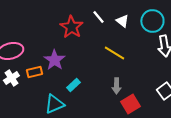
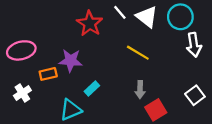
white triangle: (122, 21) -> (147, 17), size x1.5
purple star: (54, 60) -> (71, 61), turned -30
white cross: (11, 78) -> (22, 93), moved

